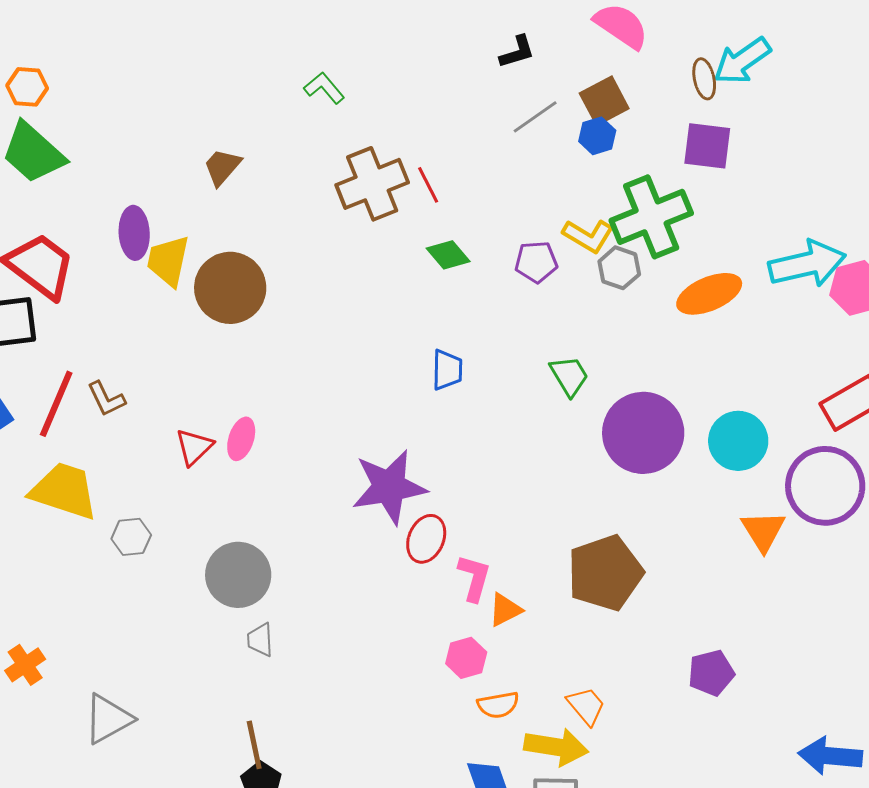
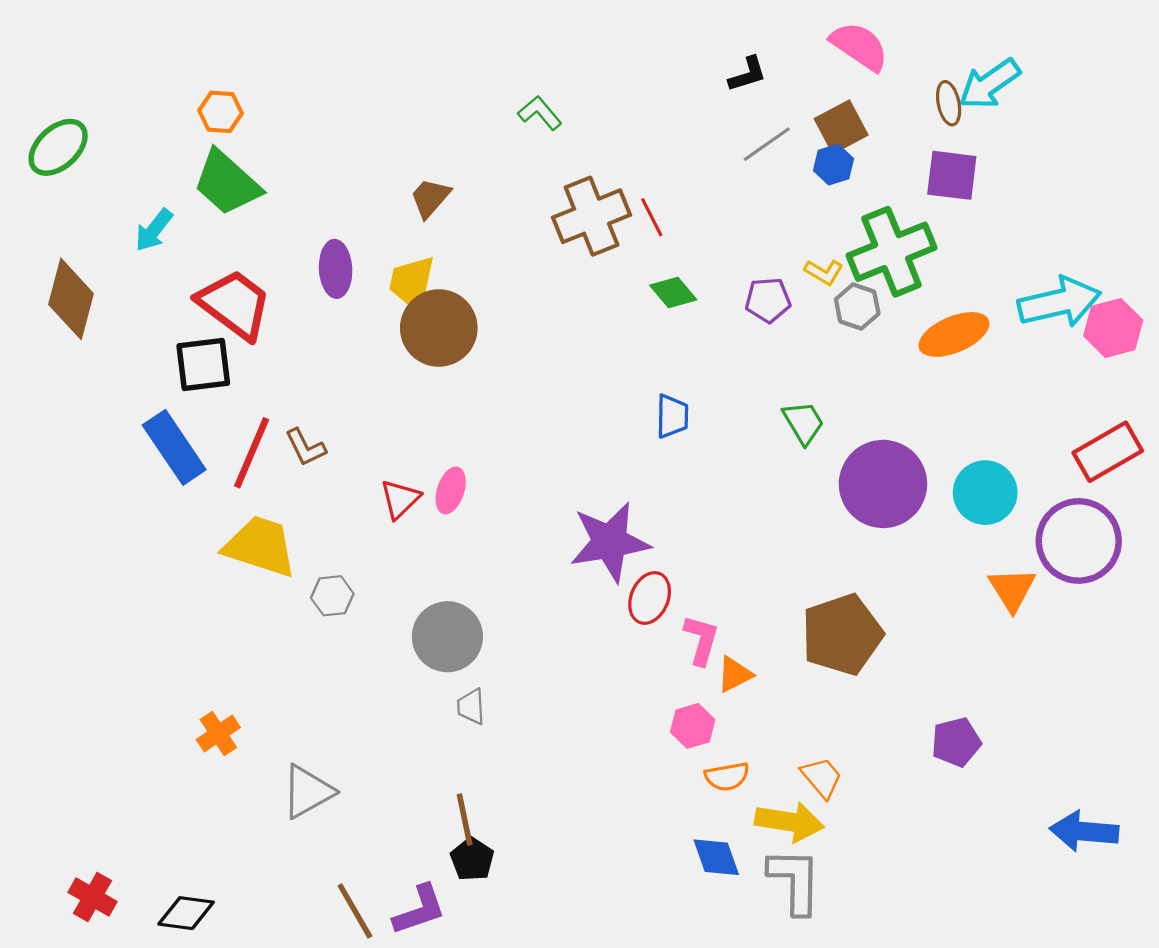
yellow L-shape: (588, 236) -> (824, 272), size x0.7
yellow trapezoid: (168, 261) -> (412, 283), moved

